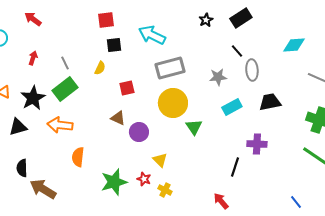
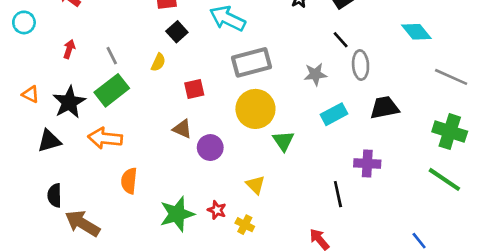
black square: (114, 45) -> (177, 32), turned -35
cyan diamond: (294, 45) -> (416, 32), turned 55
yellow triangle: (160, 160) -> (255, 185), moved
black line: (235, 167) -> (338, 194), turned -30

